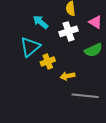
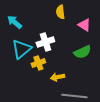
cyan arrow: (40, 22) -> (14, 22), moved
white cross: (68, 31) -> (45, 42), moved

